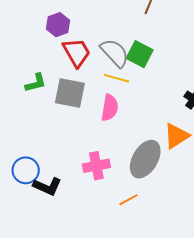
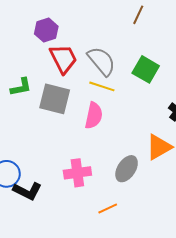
green square: (140, 54) -> (146, 69), moved
gray ellipse: (145, 159) -> (127, 169), size x0.7

